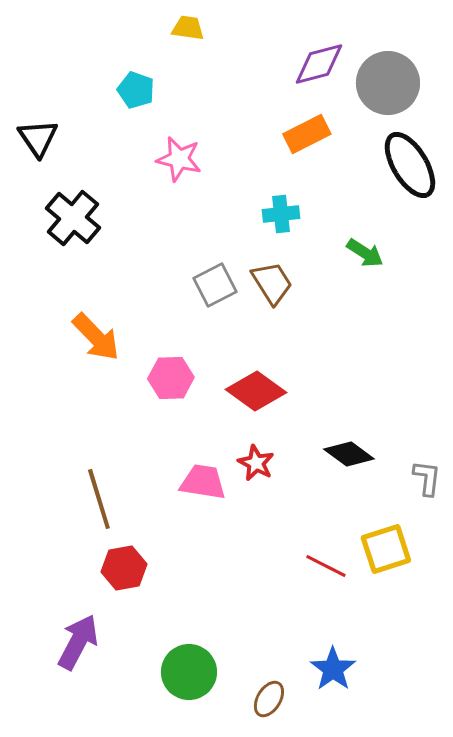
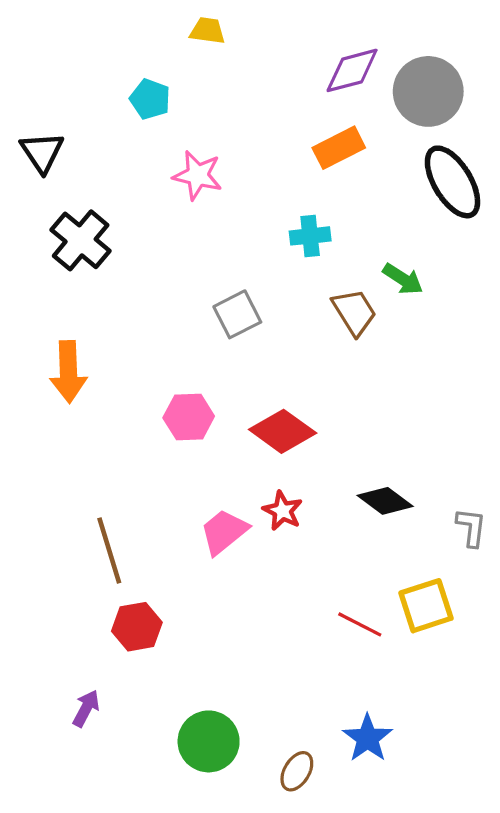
brown trapezoid: (272, 283) -> (354, 312), moved
orange arrow: (96, 337) -> (68, 372), moved, turned 42
pink trapezoid: (203, 482) -> (224, 532), turned -48
purple arrow: (78, 642) -> (86, 708), size x0.6

